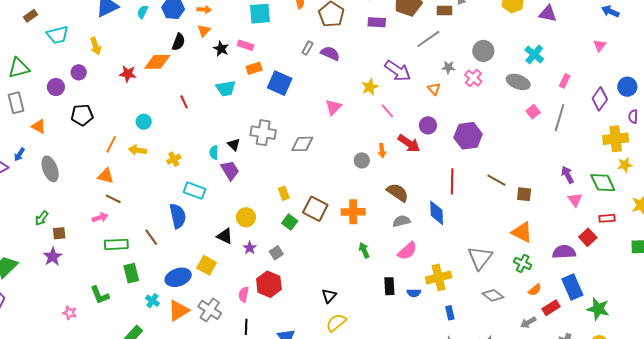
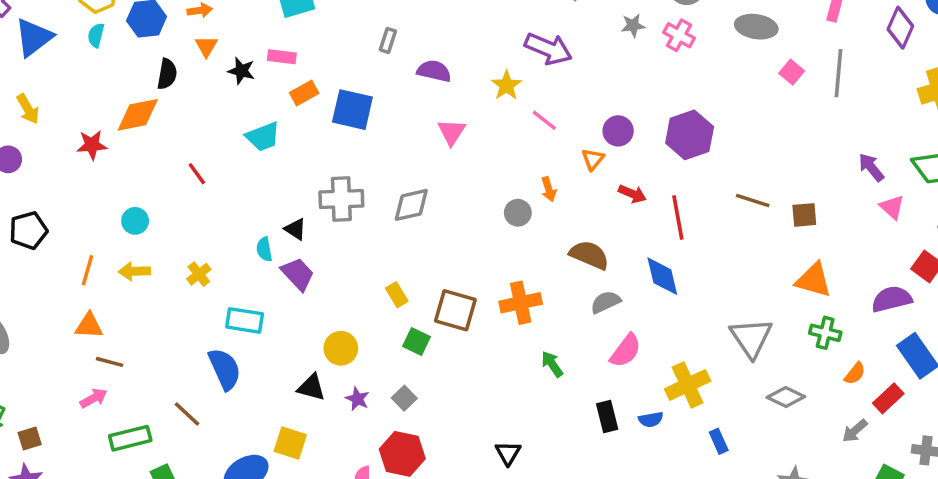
purple semicircle: (330, 53) -> (434, 71), moved
orange triangle: (434, 89) -> (593, 159), moved, turned 32
red arrow: (409, 143) -> (632, 194), moved, size x0.7

